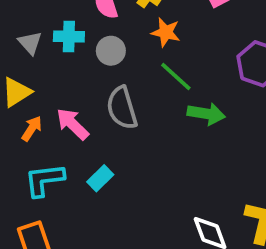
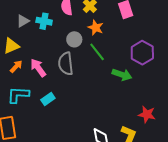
gray triangle: (30, 43) -> (23, 21), turned 32
gray circle: (111, 51) -> (74, 39), moved
green arrow: (206, 114) -> (122, 75), moved

